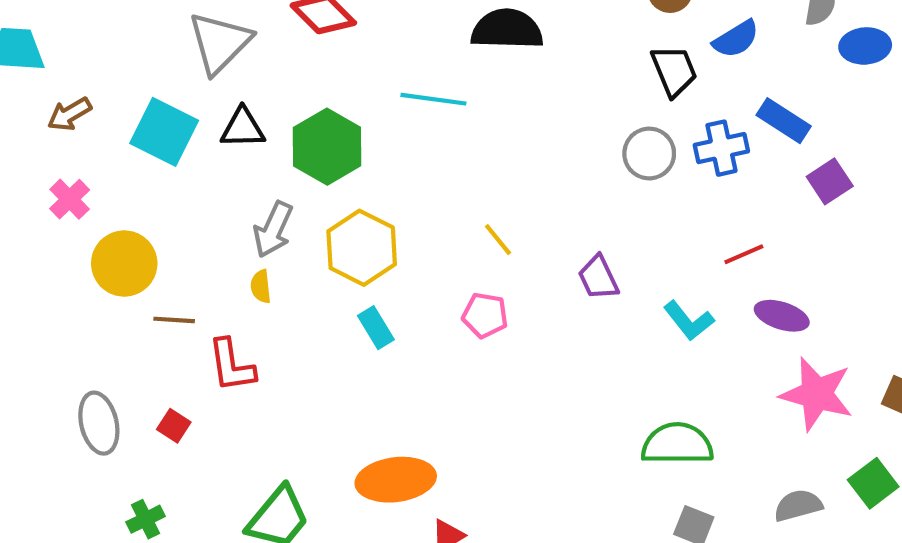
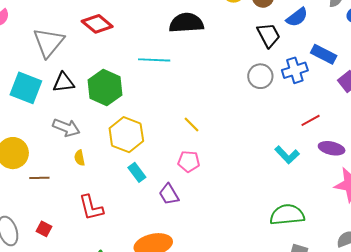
gray arrow: (273, 229) -> (66, 128), moved, turned -88
purple trapezoid: (598, 278) -> (169, 194), moved
red L-shape: (231, 365) -> (91, 208), moved

